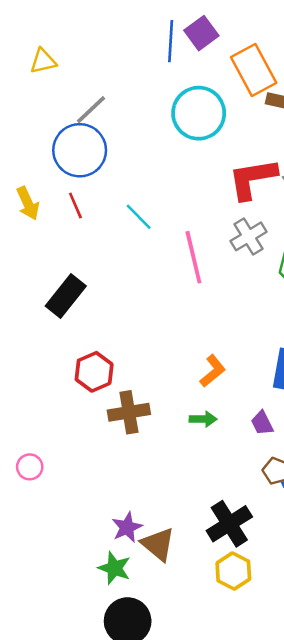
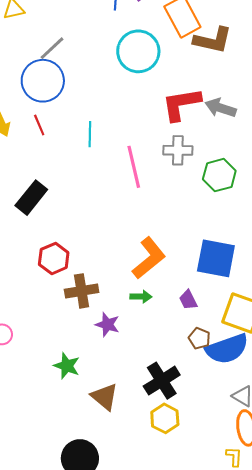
cyan line: (139, 217) -> (90, 134), turned 45
gray cross: (248, 236) -> (178, 150), turned 32
orange L-shape: (213, 371) -> (149, 258), size x1.6
purple star: (127, 527) -> (107, 325), moved, turned -30
green star: (114, 568) -> (67, 366), moved

